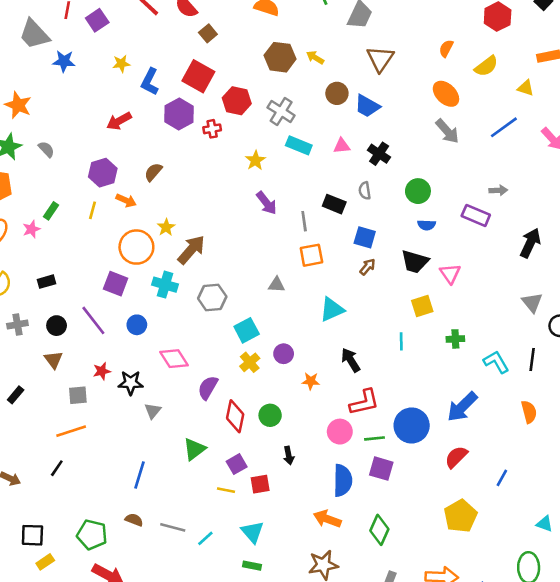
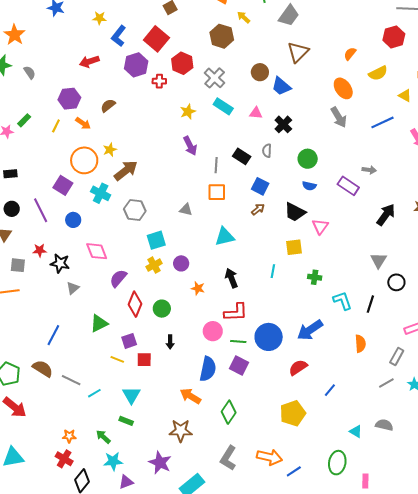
yellow arrow: (315, 57) -> (244, 17), moved
brown semicircle: (134, 520) -> (43, 369), size x1.5

